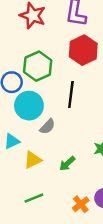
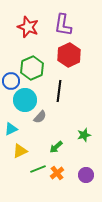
yellow triangle: (33, 160) -> (20, 151), moved
green line: (34, 198) -> (38, 169), moved
orange cross: (81, 204) -> (57, 173), moved

